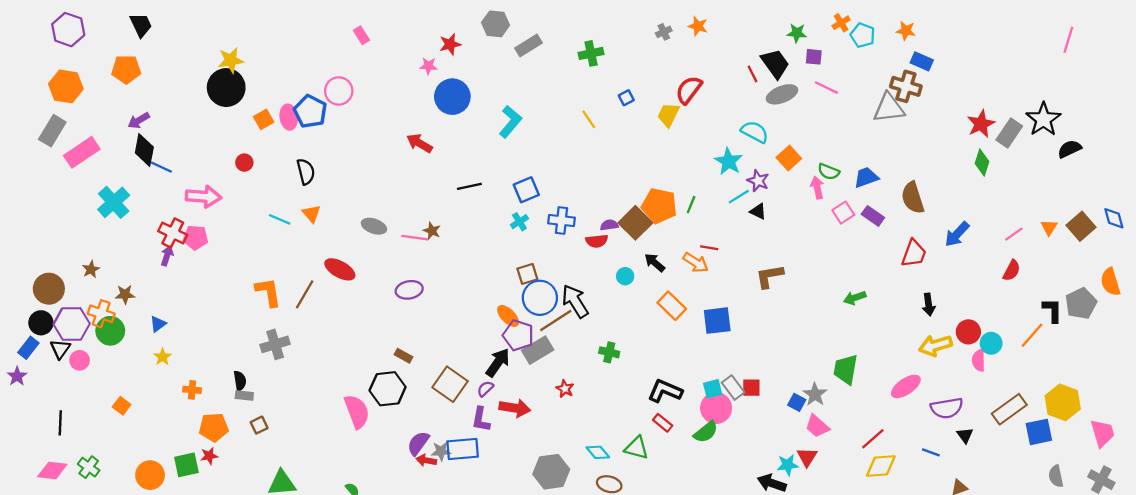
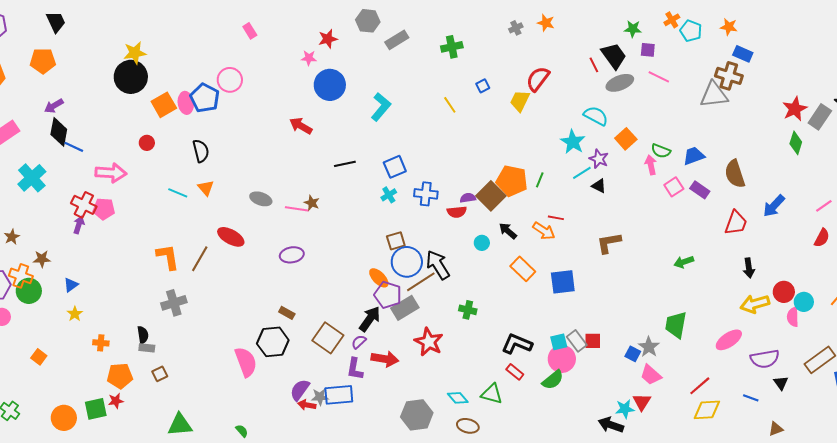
orange square: (264, 119) -> (164, 105), size x1.4
red star: (565, 389) -> (429, 342), size x1.8

